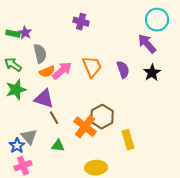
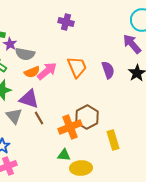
purple star: (25, 33) -> (10, 44), moved
gray semicircle: (40, 54) -> (25, 54), turned 114
orange cross: (85, 127) -> (70, 127), turned 30
gray triangle: (29, 137) -> (14, 116), moved
green triangle: (58, 146) -> (64, 155), moved

